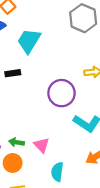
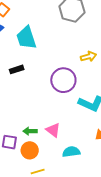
cyan trapezoid: (29, 41) -> (26, 38), turned -40
cyan semicircle: (57, 172) -> (71, 152), turned 84

